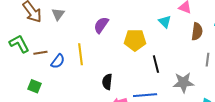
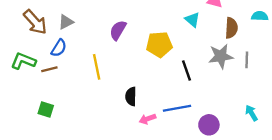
gray triangle: (58, 14) -> (66, 22), turned 32
green L-shape: (19, 44) -> (23, 61), turned -35
blue semicircle: (58, 61) -> (59, 48), moved
gray star: (183, 83) -> (221, 56), moved

